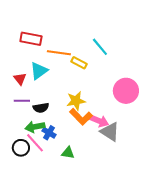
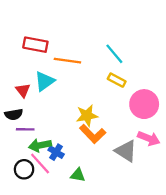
yellow rectangle: (79, 63) -> (117, 80), moved
purple line: (22, 101) -> (25, 129), moved
black semicircle: (41, 108) -> (14, 114), moved
pink arrow: (99, 121) -> (149, 138), moved

